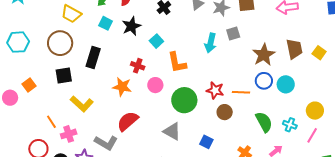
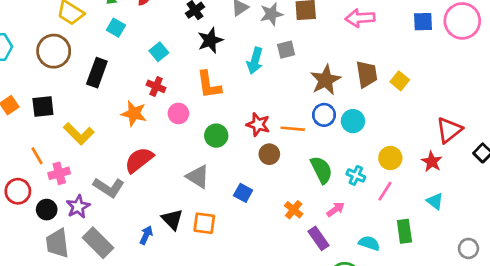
black star: (131, 26) -> (210, 40), moved
cyan square: (156, 41) -> (159, 52), moved
black square: (64, 75) -> (43, 107), moved
green circle: (184, 100) -> (216, 136), size x0.7

